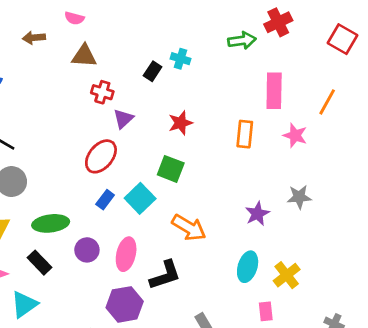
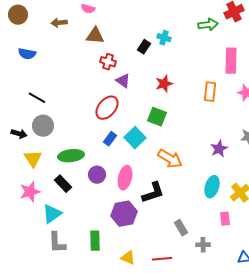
purple triangle: (123, 119) -> (123, 81), turned -42

